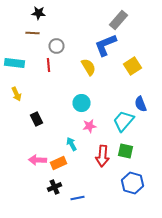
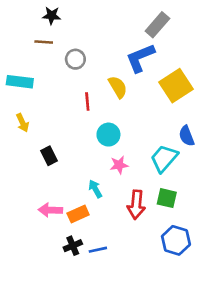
red line: (48, 65) -> (87, 102), moved
yellow square: (132, 66) -> (176, 86), size x1.4
blue line: (78, 198) -> (98, 250), moved

